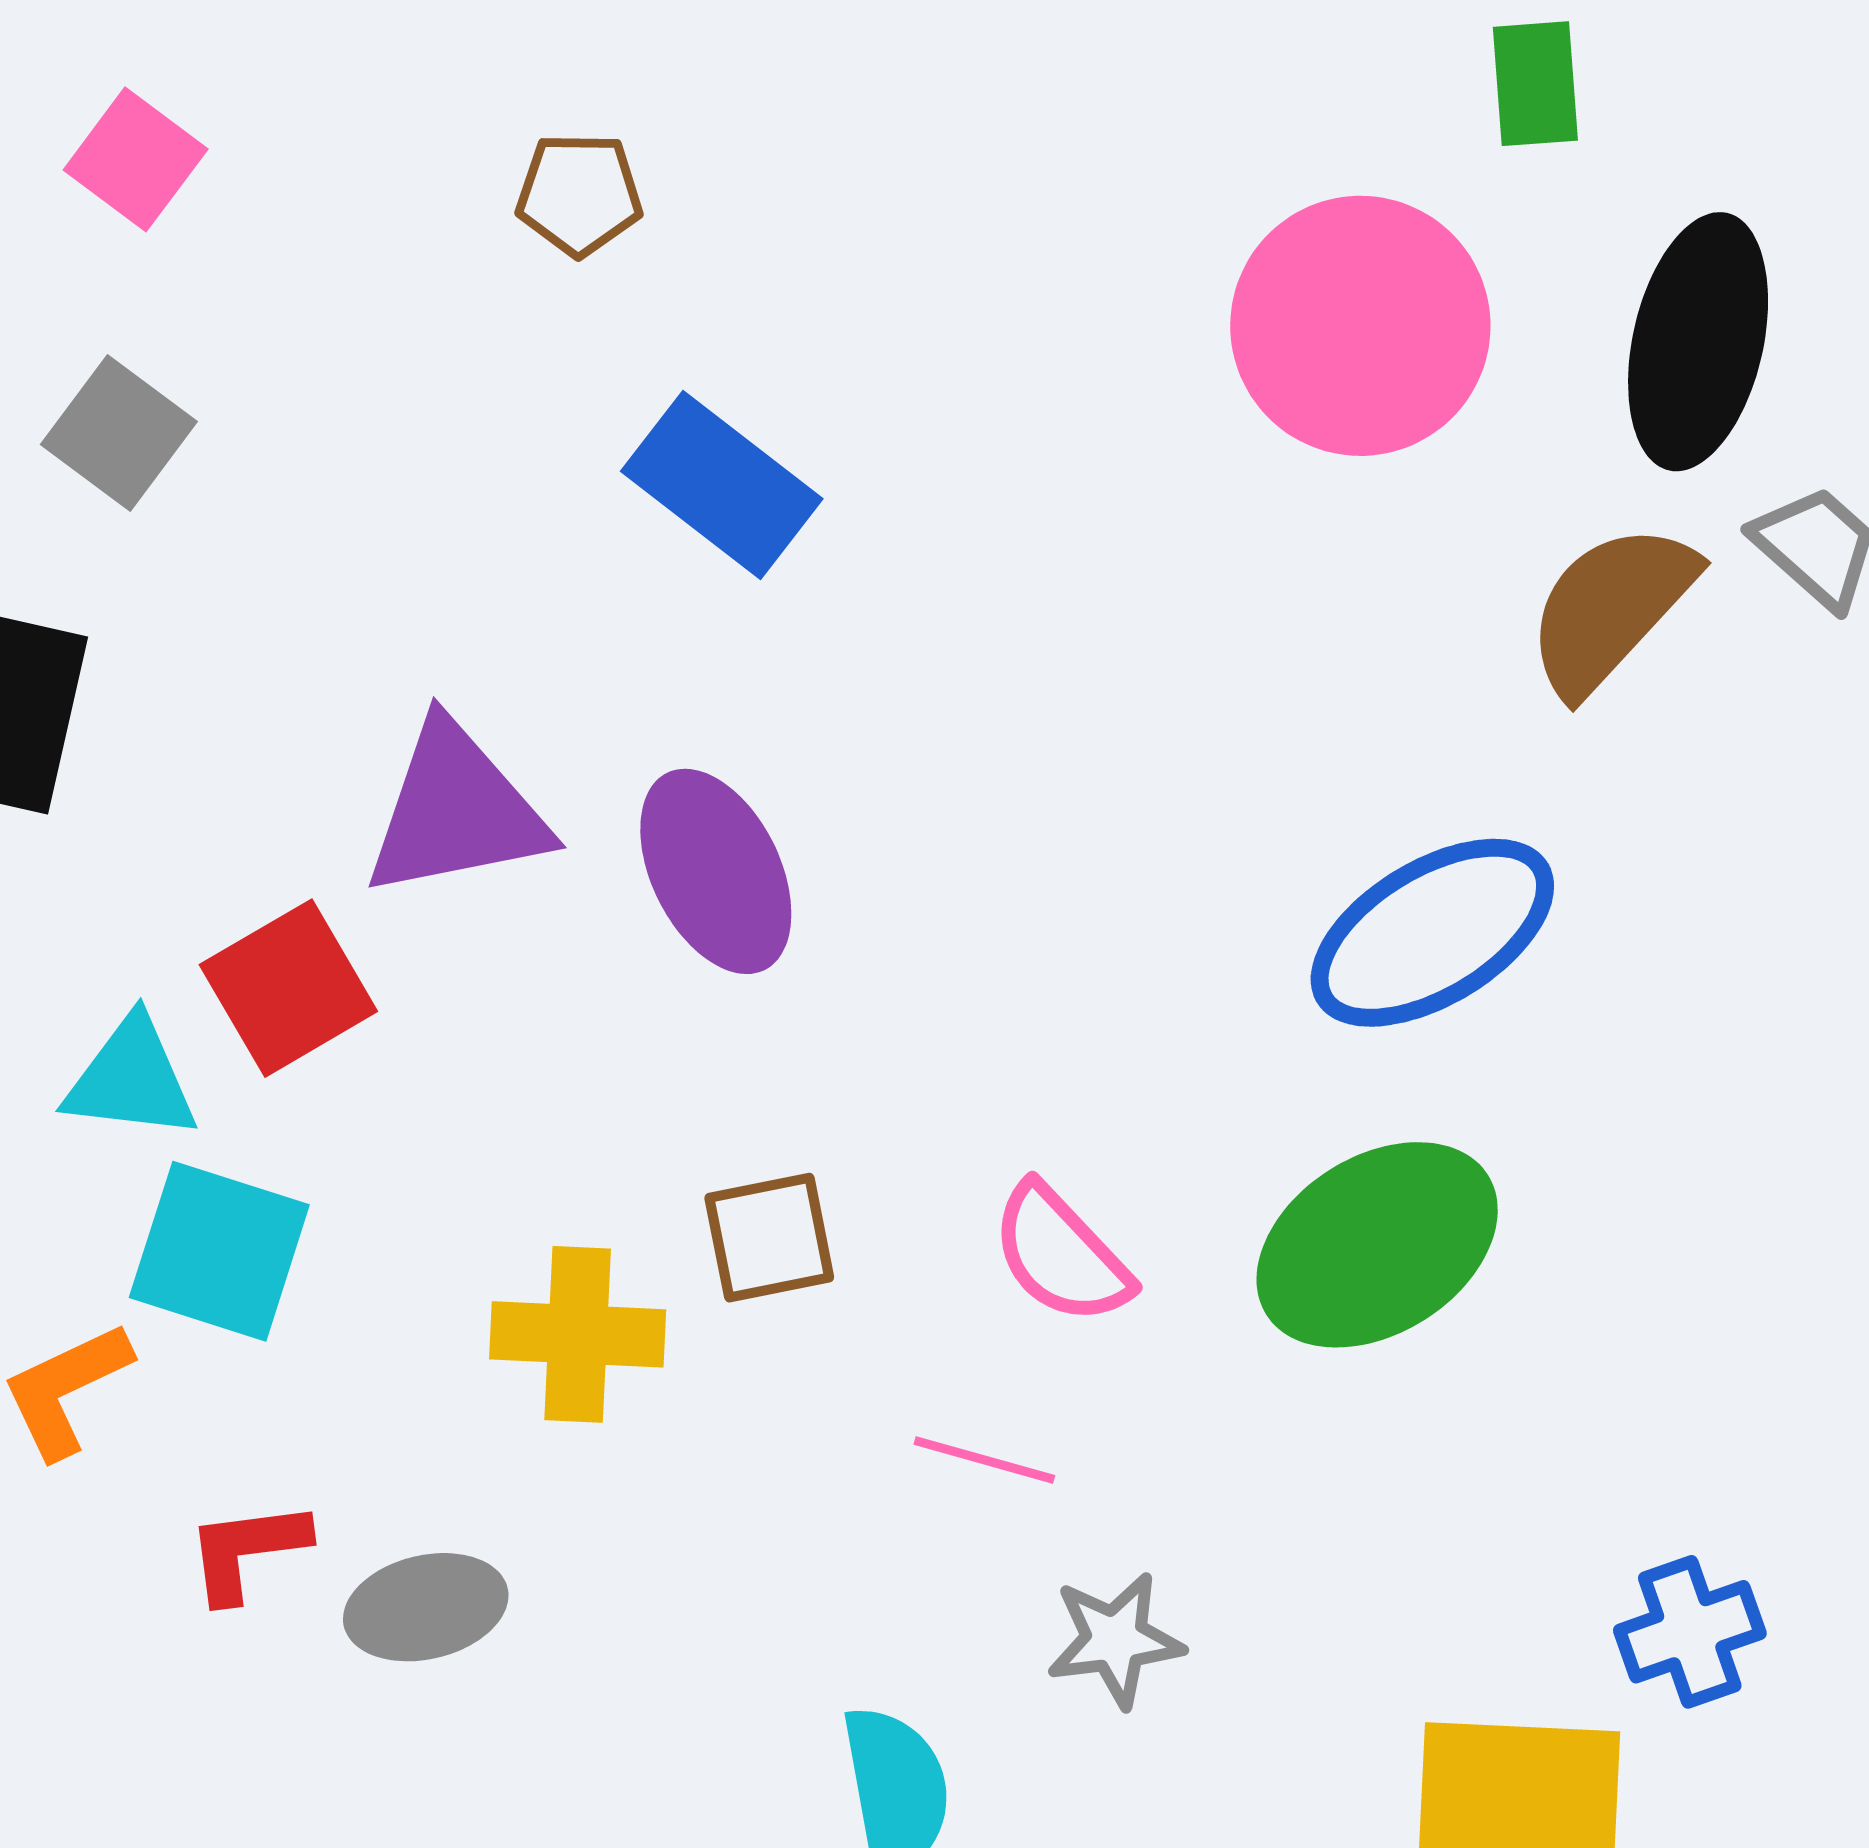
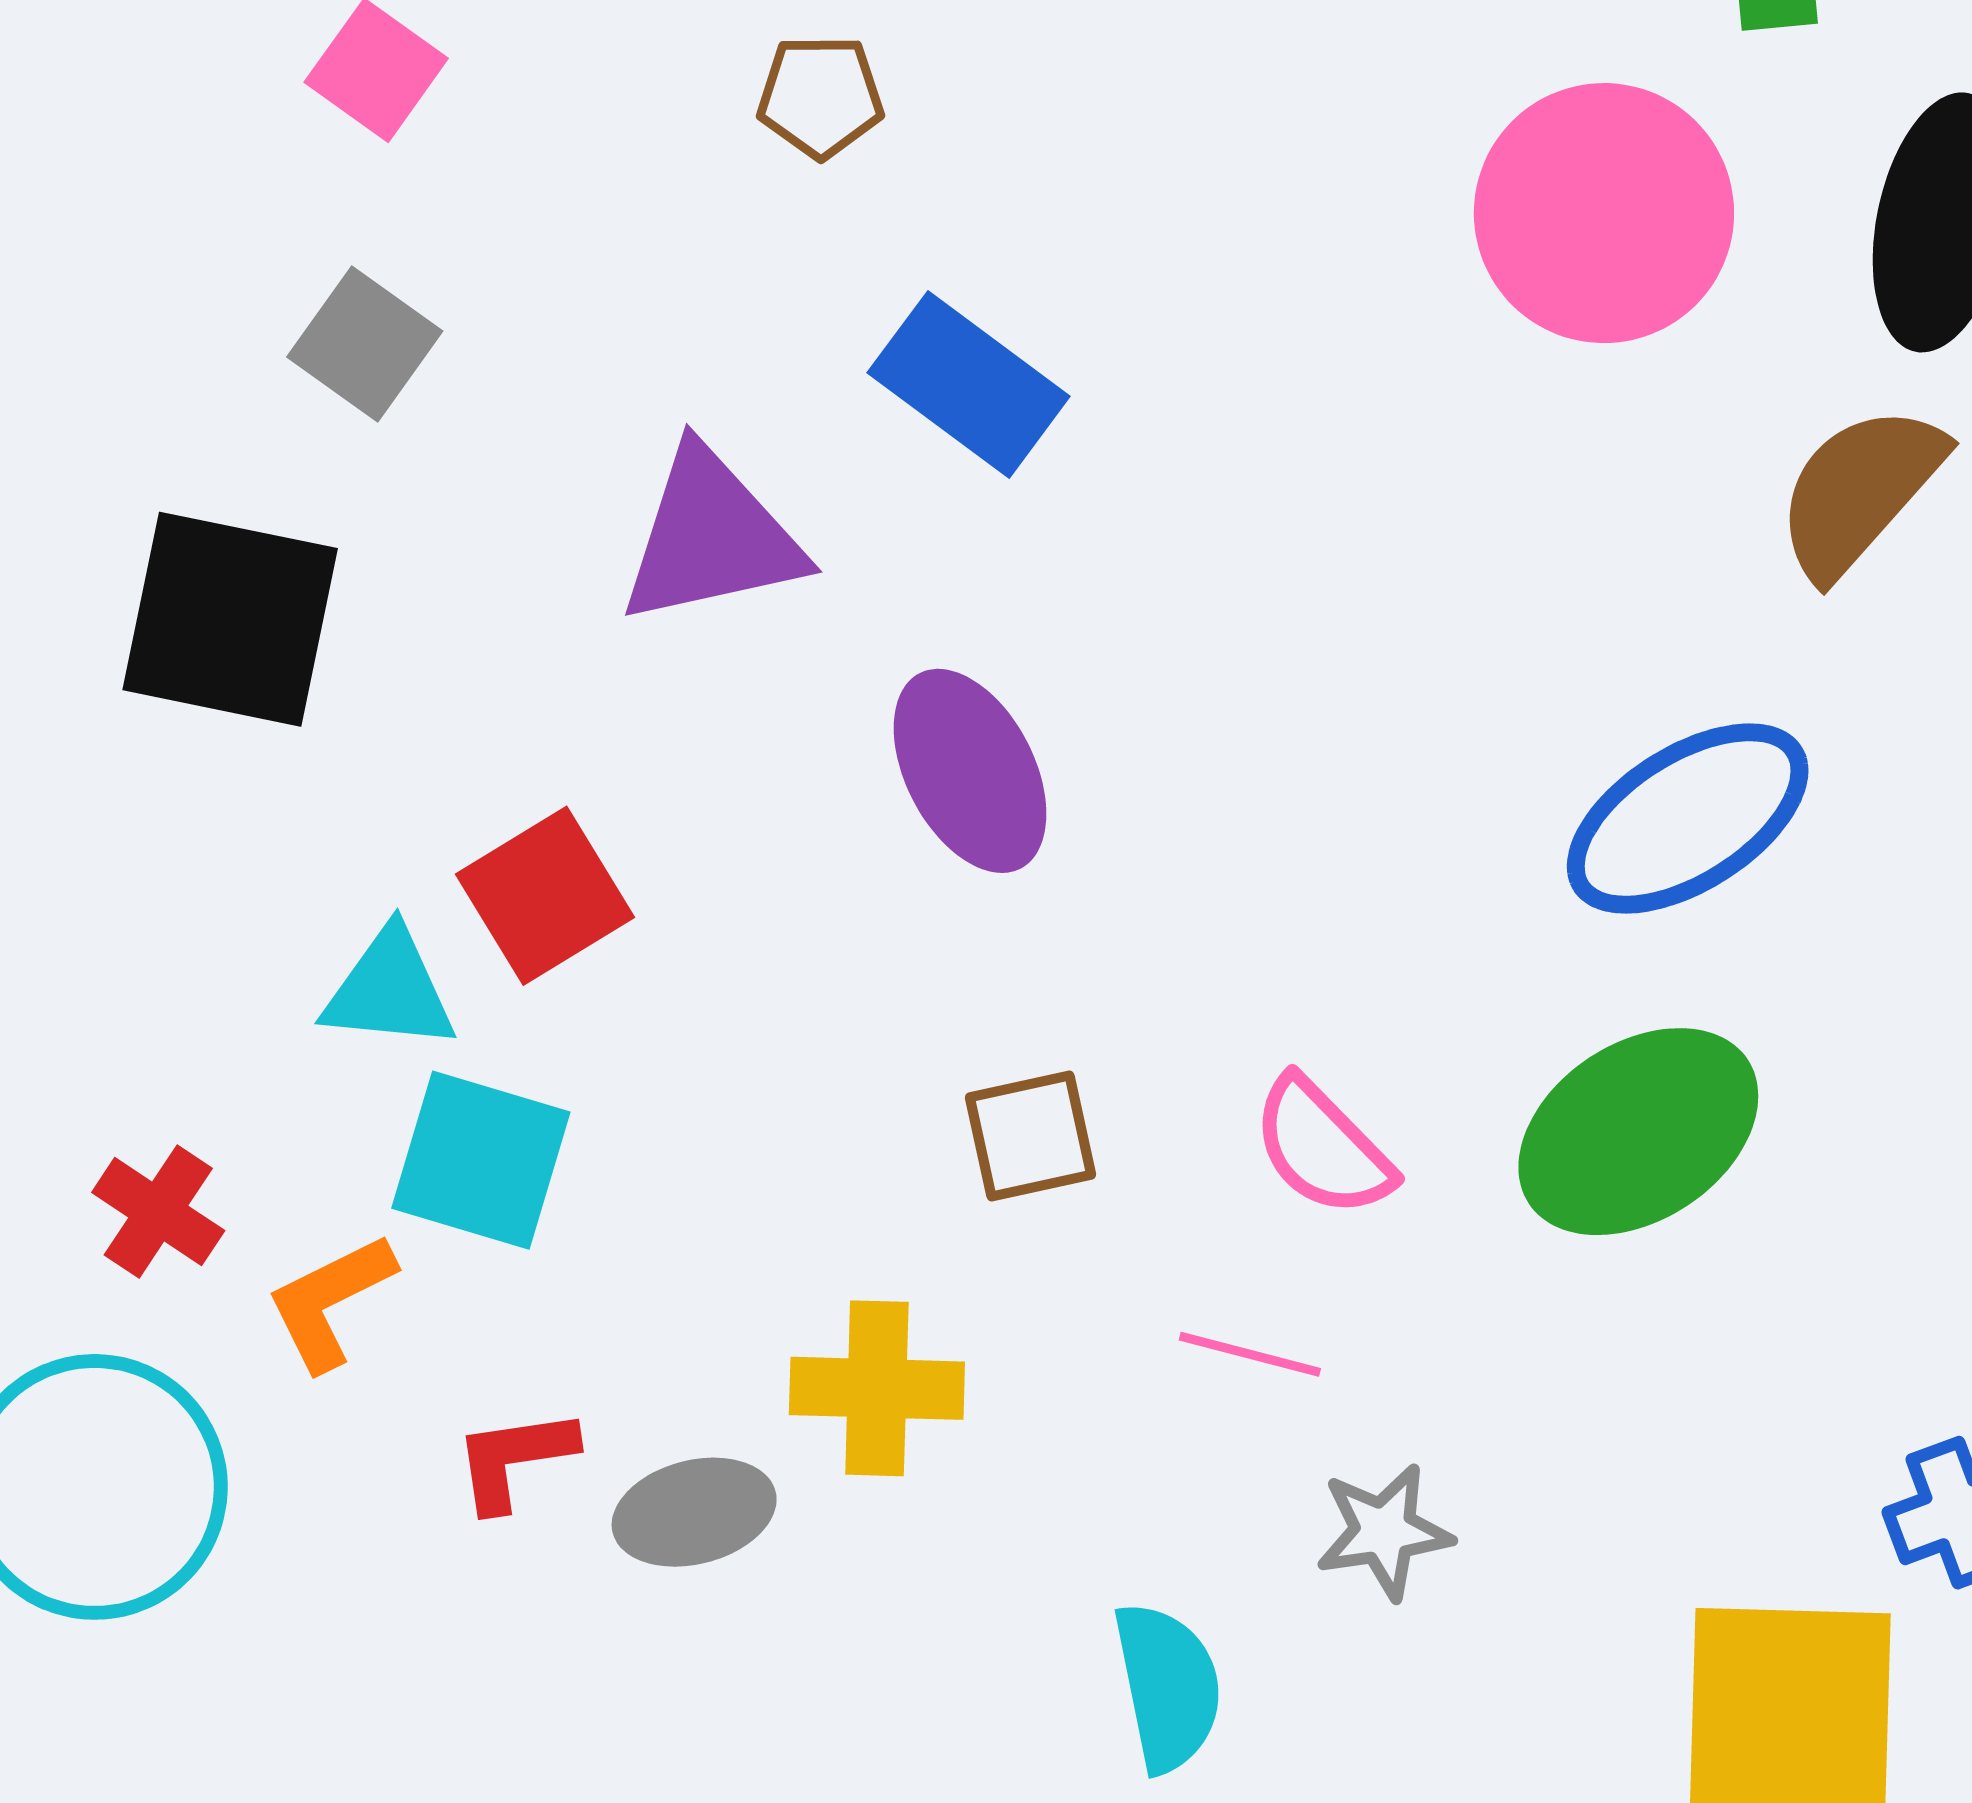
purple triangle: (456, 811) -> (711, 537), moved
yellow cross: (578, 1334) -> (877, 1388), moved

